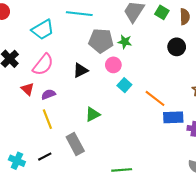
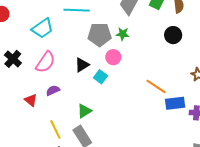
cyan square: (124, 85) -> (100, 77), moved
red triangle: (28, 89) -> (31, 100), moved
green triangle: (93, 114) -> (84, 111), moved
yellow line: (47, 119) -> (55, 129), moved

